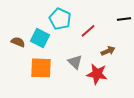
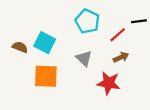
cyan pentagon: (60, 19) -> (87, 21), moved
red line: (88, 31) -> (118, 35), moved
gray triangle: (75, 62) -> (84, 58), moved

